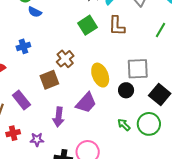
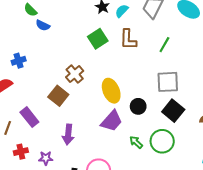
green line: (161, 30) -> (164, 45), moved
blue cross: (23, 46) -> (19, 61), moved
gray square: (138, 69) -> (168, 82), moved
brown square: (49, 80) -> (58, 96), turned -30
purple trapezoid: (86, 103) -> (112, 121), moved

